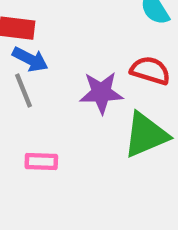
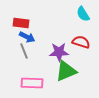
green triangle: (146, 135) -> (66, 71), moved
pink rectangle: (41, 162) -> (32, 83), size x1.5

